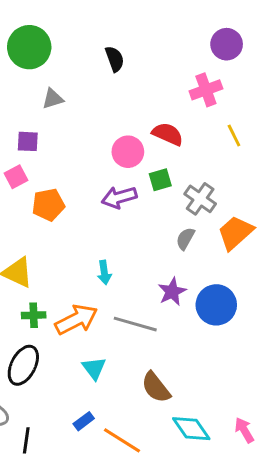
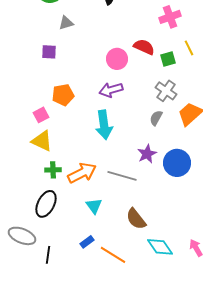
pink square: (16, 177) -> (41, 115), moved
green square: (160, 180) -> (168, 59), moved
cyan arrow: (104, 272) -> (104, 125), moved, size x1.8

